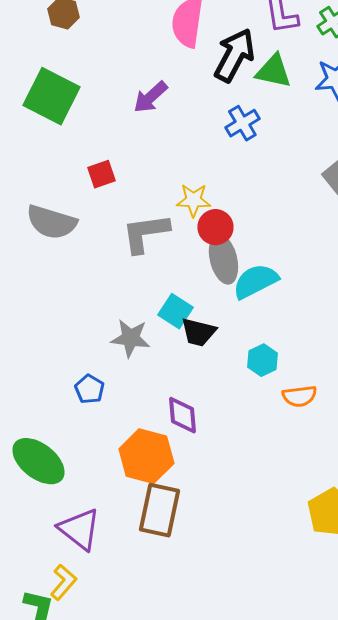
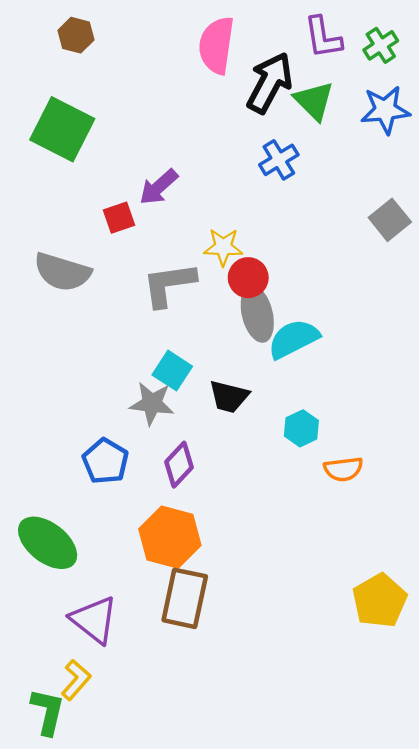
green triangle: (273, 71) -> (314, 101), turned 33
purple arrow: (150, 97) -> (159, 187), moved
cyan square: (175, 311) -> (172, 371), moved
blue pentagon: (89, 389) -> (105, 461), size x1.4
purple diamond: (182, 415) -> (179, 465), moved, turned 48

